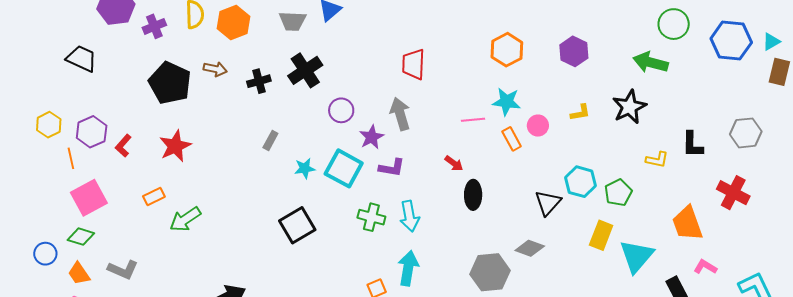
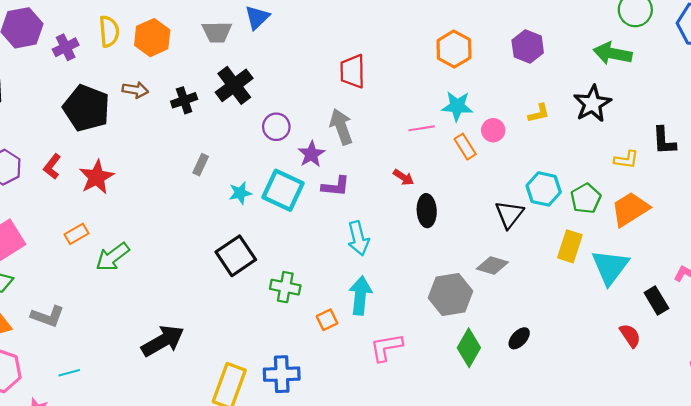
red L-shape: (123, 146) -> (52, 167), moved
green cross: (371, 217) -> (285, 287), moved
orange trapezoid: (687, 223) -> (630, 209), moved, turned 81

